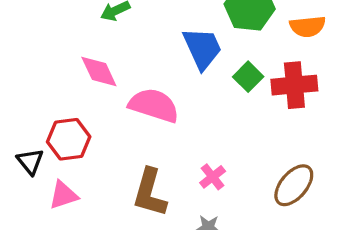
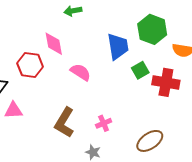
pink semicircle: (154, 105) -> (81, 72), size x0.7
red hexagon: (69, 139) -> (30, 65), moved

